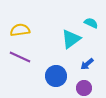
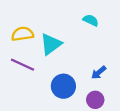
cyan semicircle: (91, 23) -> (91, 20), moved
cyan triangle: (71, 39) -> (51, 44), moved

